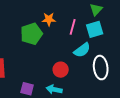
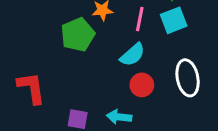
cyan semicircle: (82, 50) -> (133, 55), moved
red circle: (61, 70) -> (142, 85), moved

